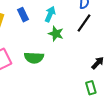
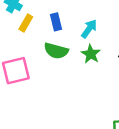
green semicircle: (34, 58) -> (56, 51), moved

